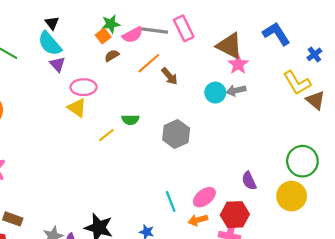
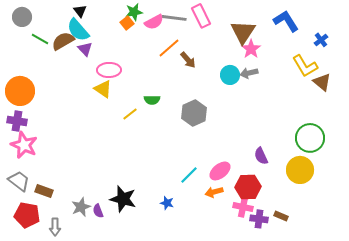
brown triangle: (229, 46) -> (243, 32), turned 36
brown semicircle: (112, 56) -> (63, 41), moved, size x1.6
cyan line: (171, 201) -> (189, 175), turned 66

